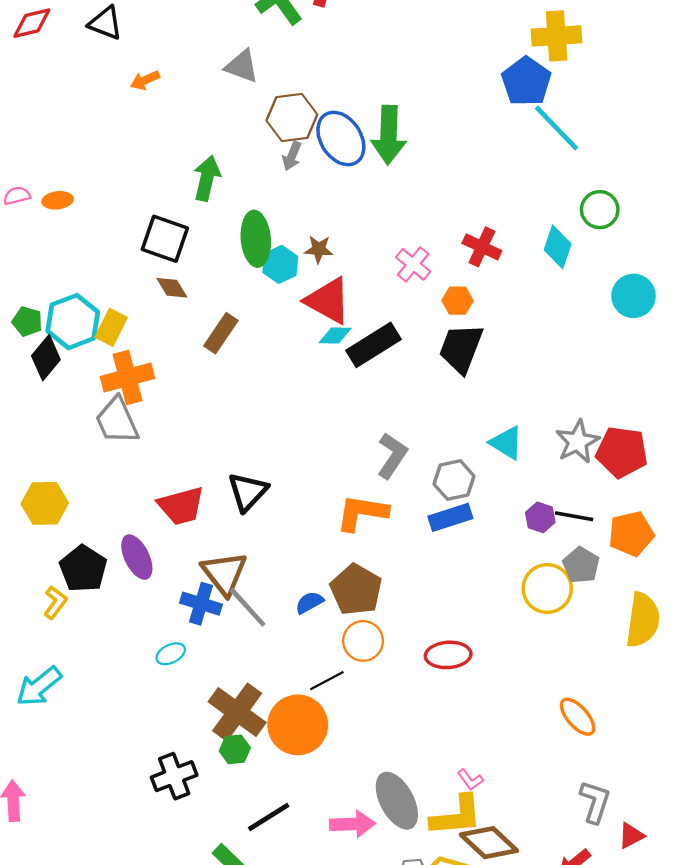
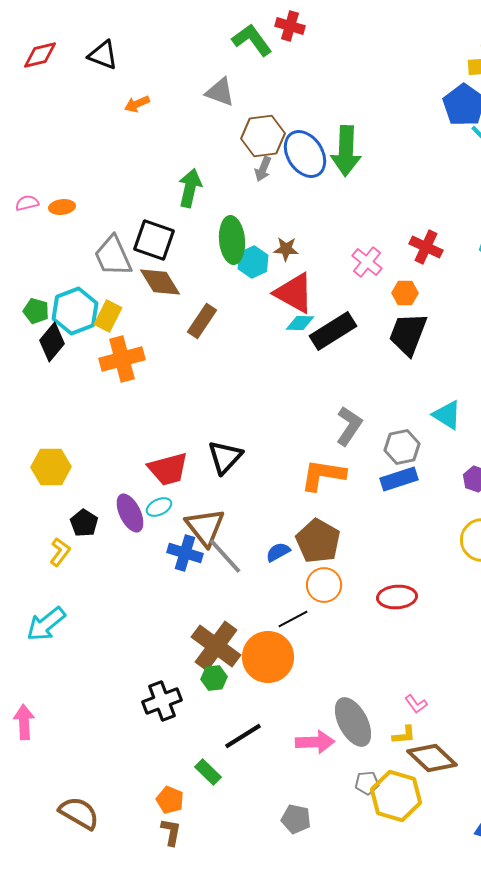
brown diamond: (172, 288) -> (160, 282), size x1.5
gray trapezoid: (117, 421) -> (113, 256), moved
black pentagon: (83, 569) -> (84, 523), size x0.7
cyan ellipse: (171, 654) -> (159, 507), moved
yellow L-shape: (456, 816) -> (404, 735), size x0.5

